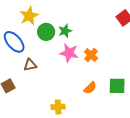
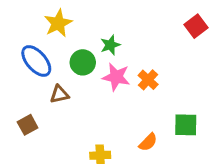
green circle: (46, 32) -> (83, 62), moved
orange semicircle: (90, 88) -> (148, 142), moved

